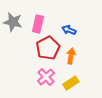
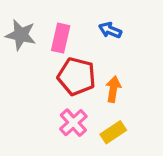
blue arrow: (69, 30) -> (110, 30), moved
red pentagon: (48, 48) -> (77, 76), turned -30

